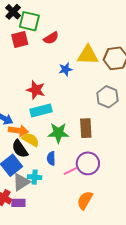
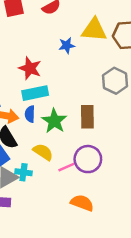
green star: (58, 133) -> (54, 121), turned 30
yellow semicircle: (31, 140) -> (43, 152), moved
blue semicircle: (51, 158) -> (30, 114), moved
orange semicircle: (85, 200) -> (82, 203), turned 78

